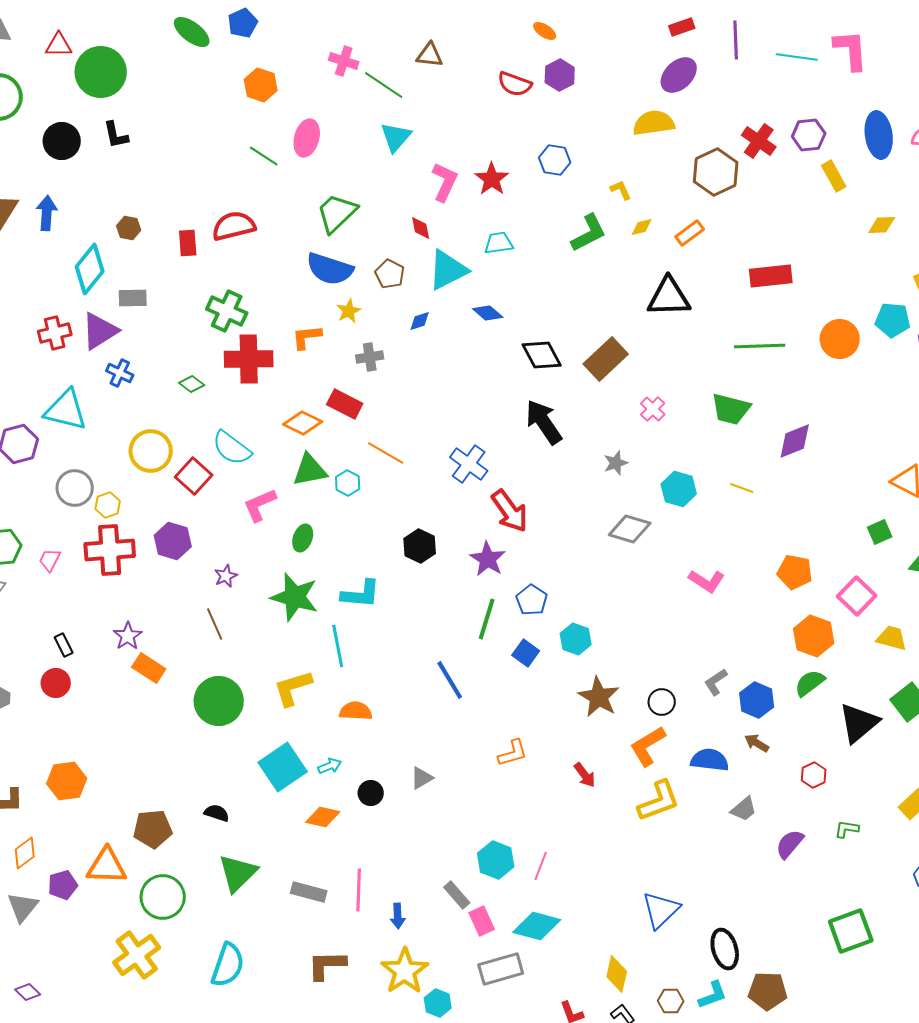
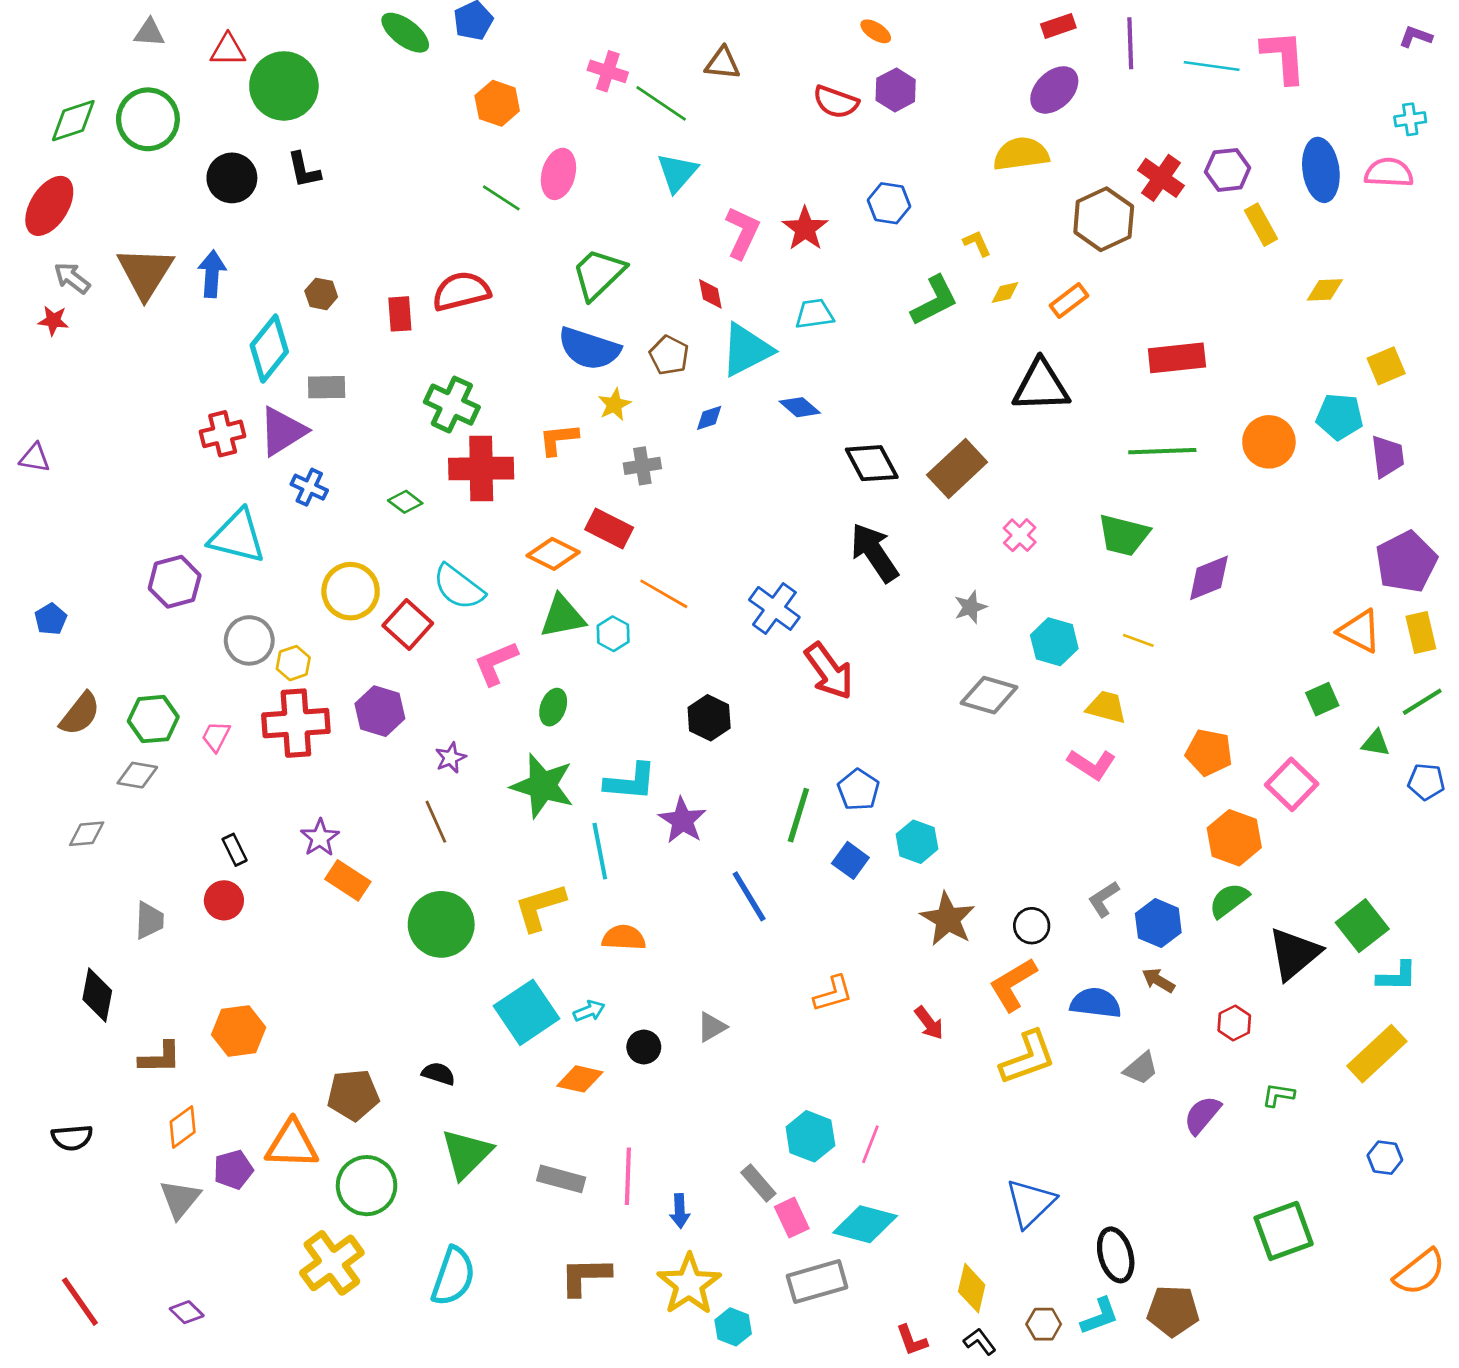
purple star: (488, 559) -> (682, 820), moved
yellow trapezoid: (892, 638) -> (1106, 707), moved

